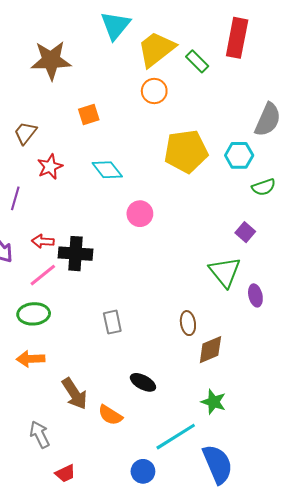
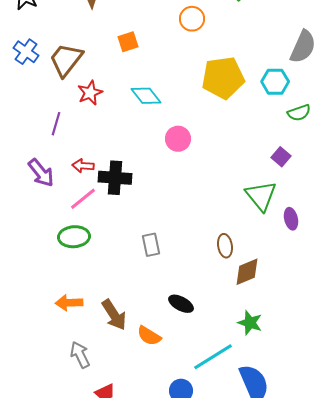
brown trapezoid: (25, 133) -> (66, 60), size x1.5
orange arrow: (31, 359) -> (69, 303), moved

